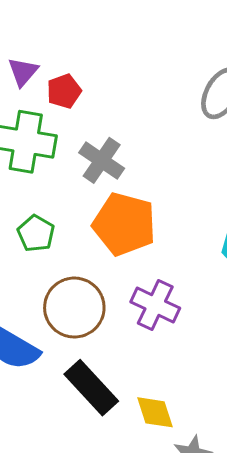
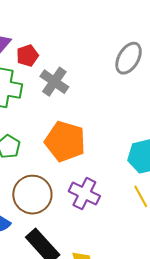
gray cross: (102, 160) -> (54, 82), moved

